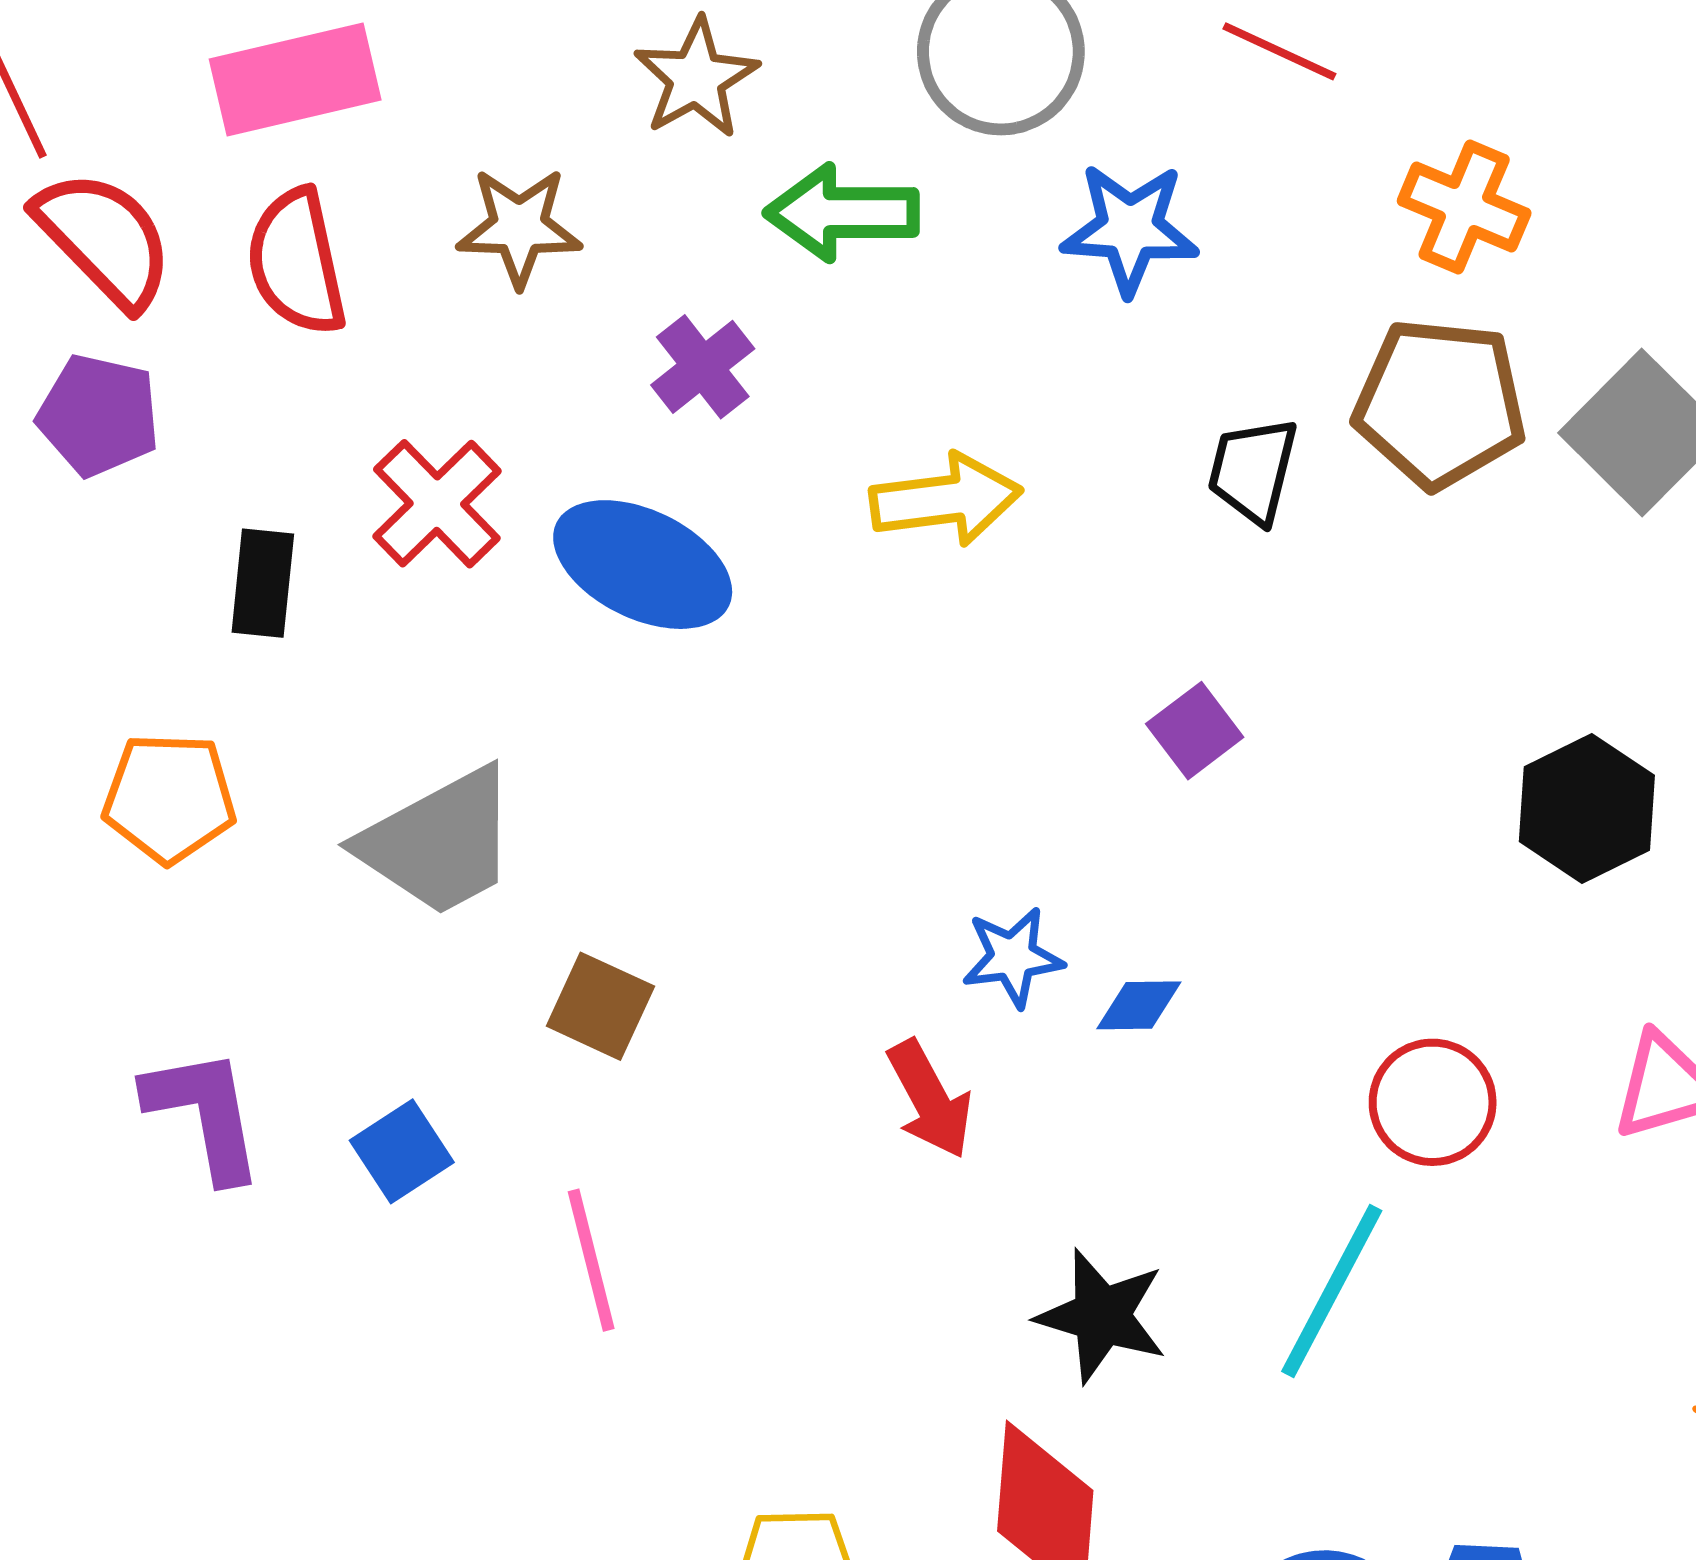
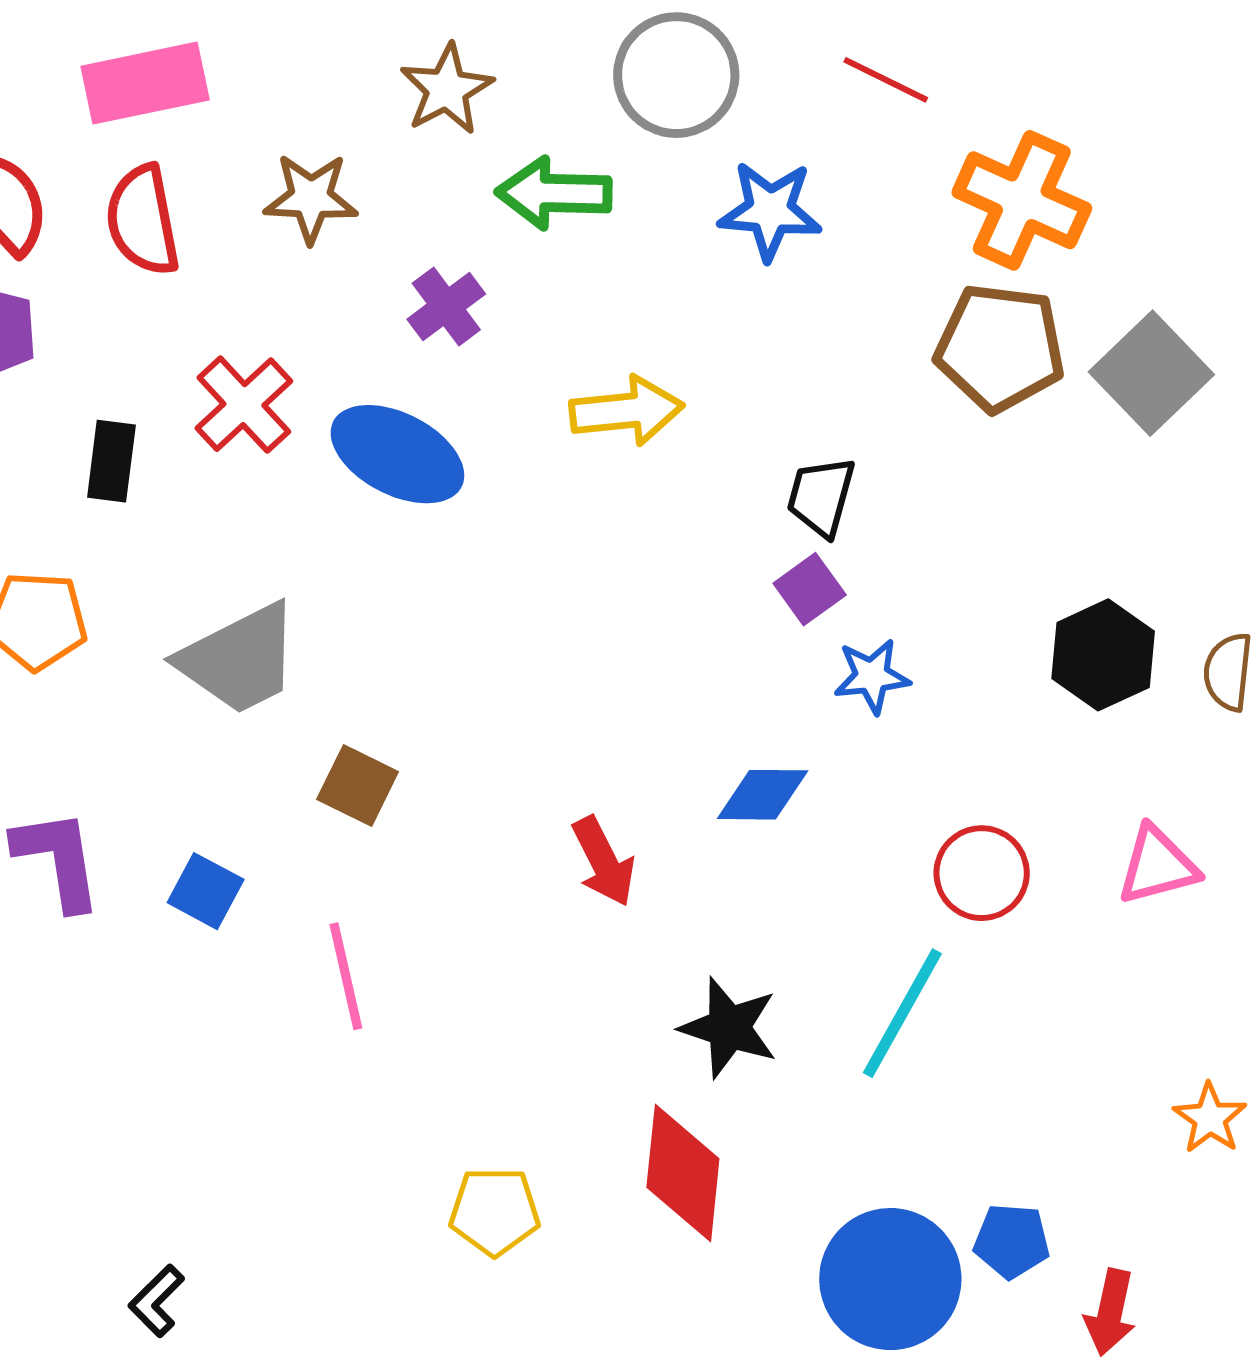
orange cross: (1464, 207) -> (1022, 200), size x1.4
black trapezoid: (1253, 470) -> (821, 496), moved
blue star: (1013, 957) -> (872, 676), moved
blue diamond: (1139, 1005) -> (763, 795), size x1.4
blue square: (402, 1151) -> (206, 891), turned -30

